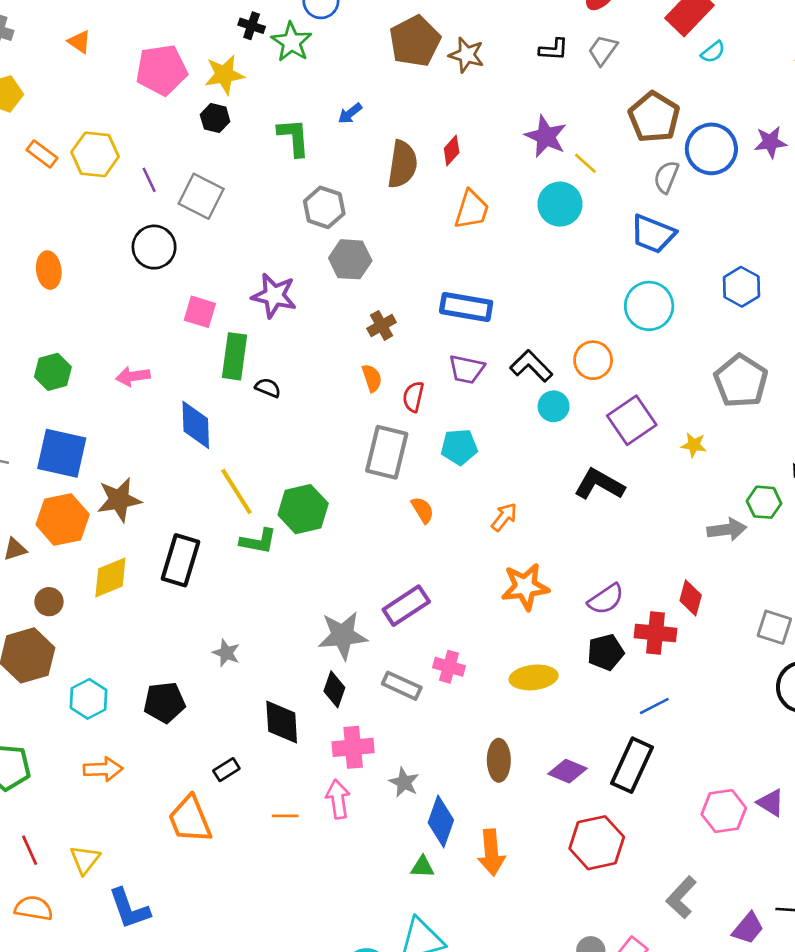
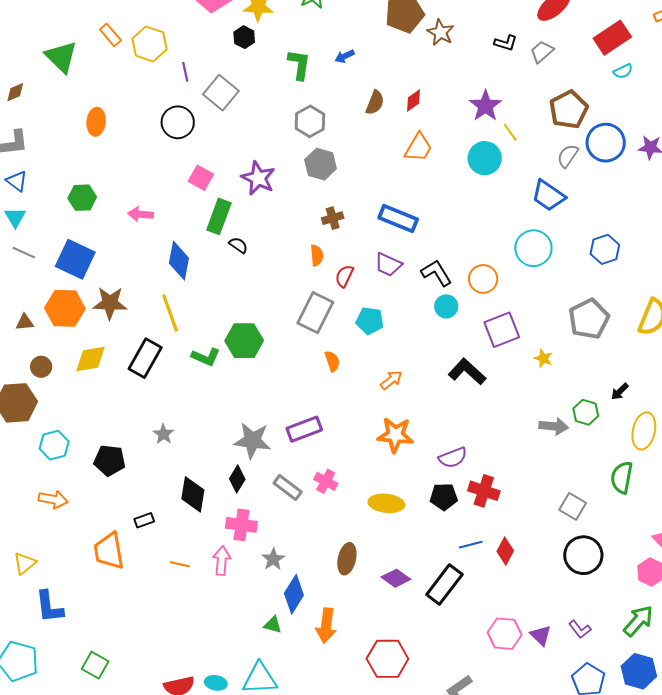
brown semicircle: (402, 164) -> (375, 103), size x0.7
yellow line: (236, 491) -> (170, 313), moved
red diamond: (691, 598) -> (505, 551), moved
red hexagon: (597, 843) -> (387, 659), moved

